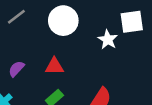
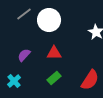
white circle: (63, 21) -> (49, 20), moved

